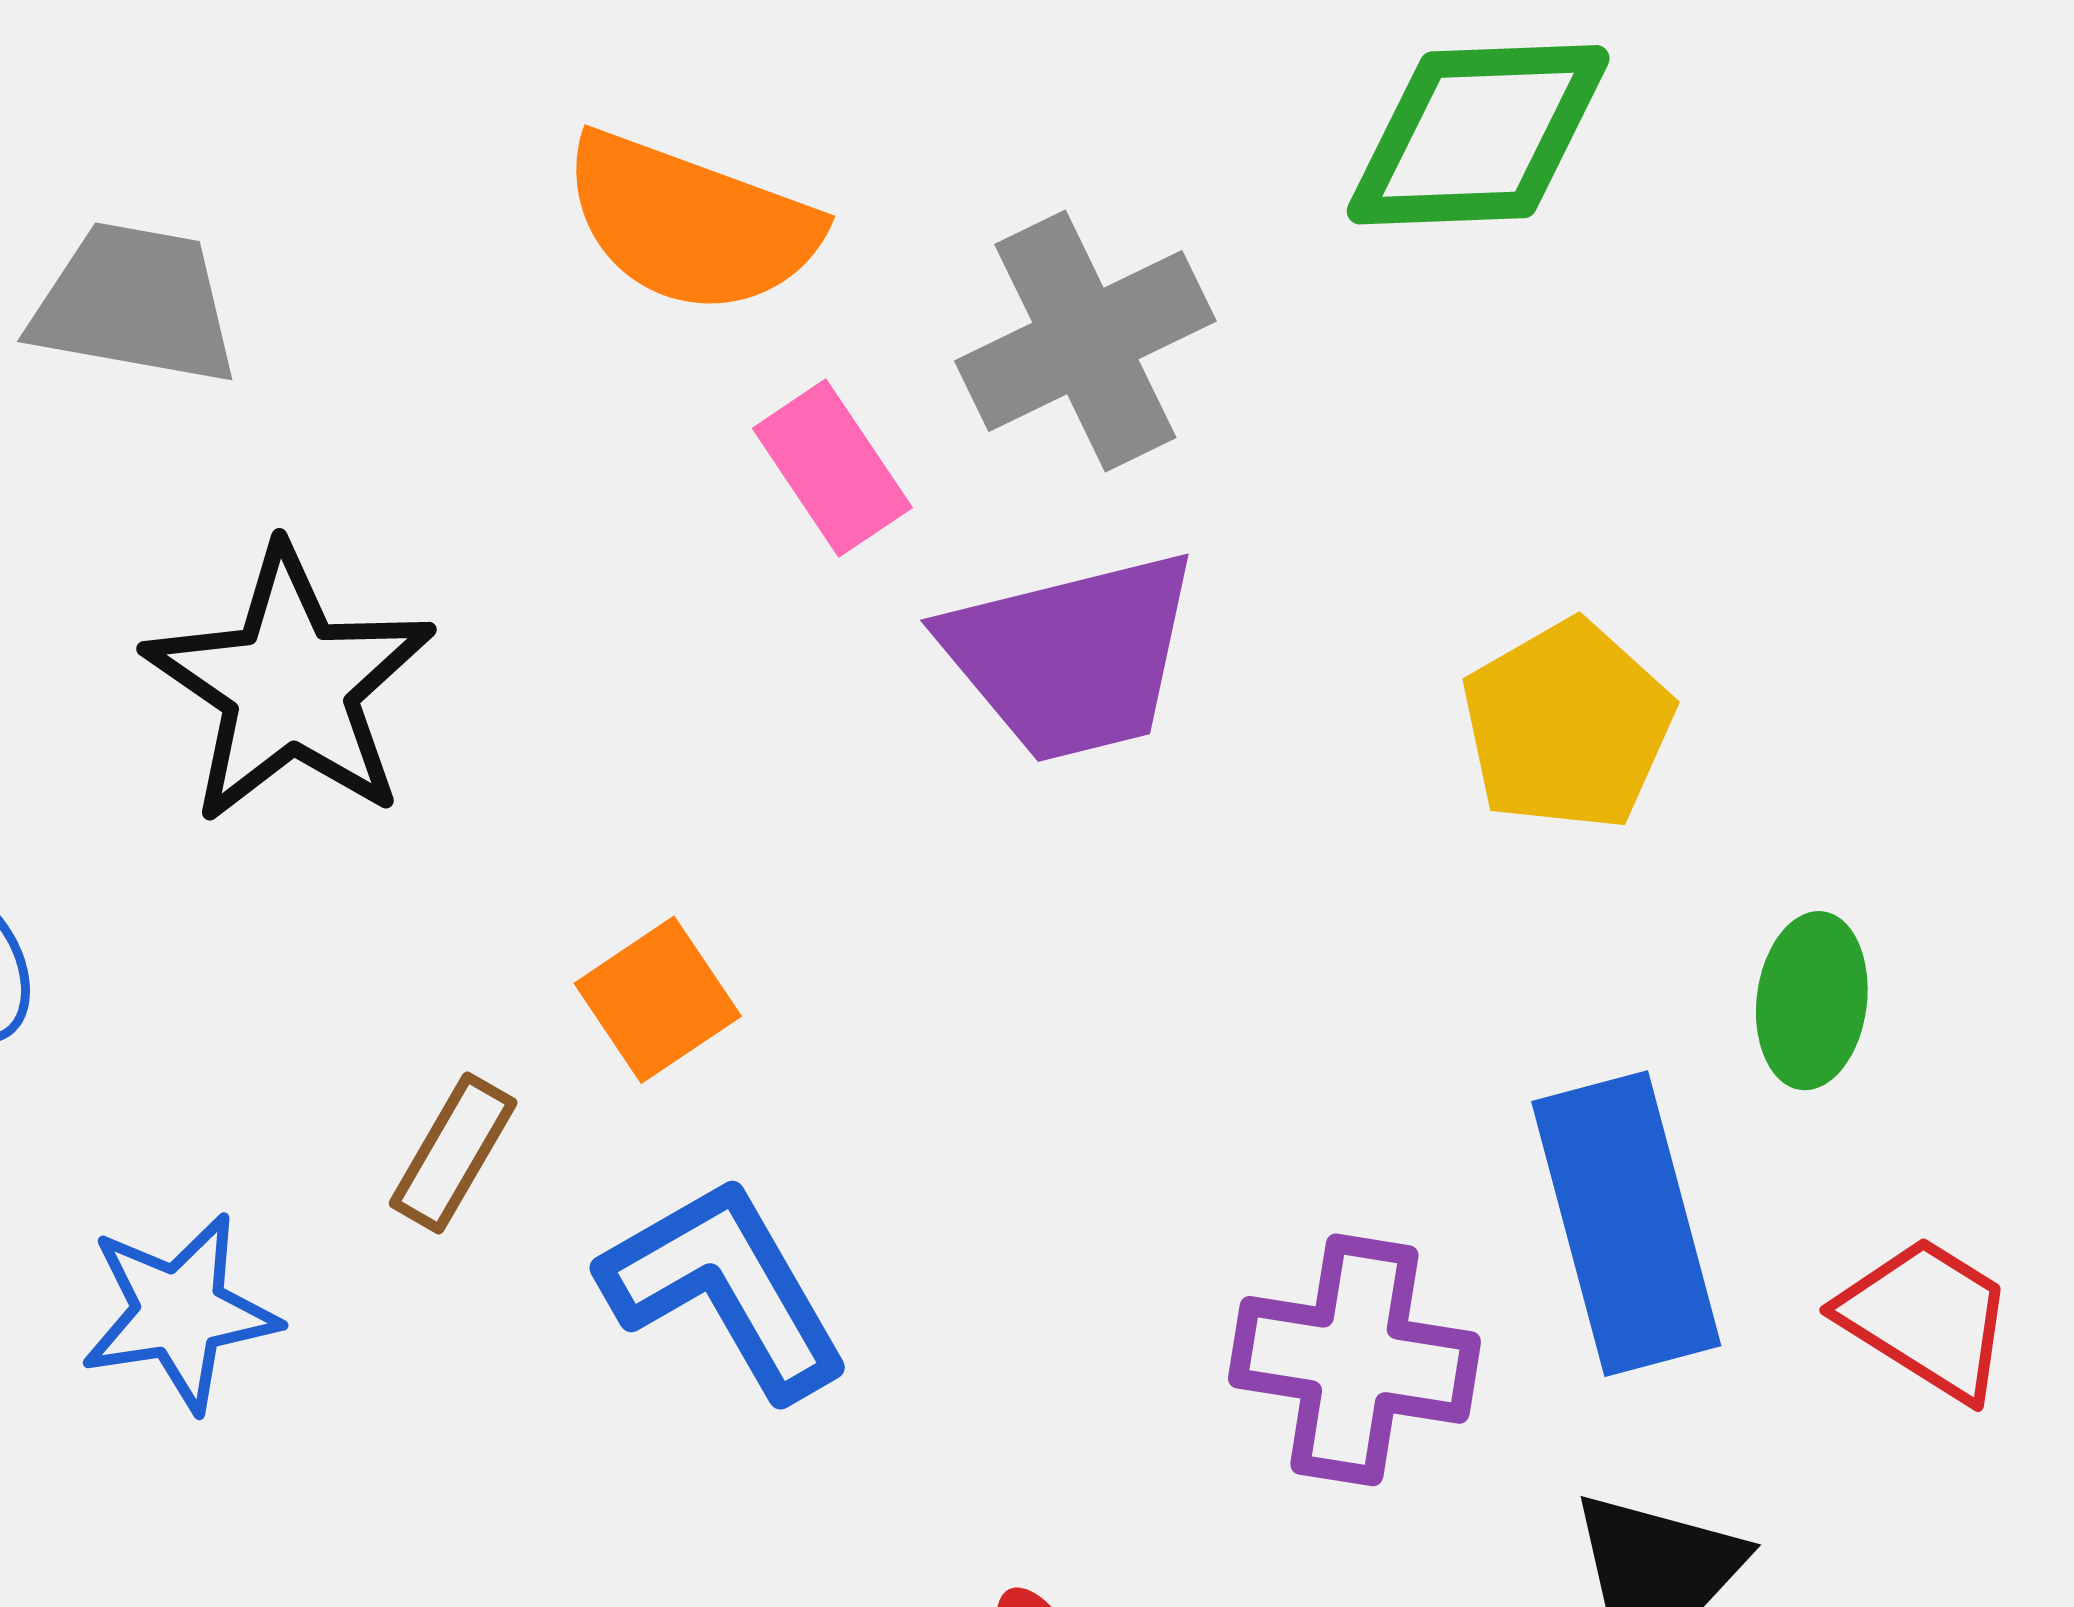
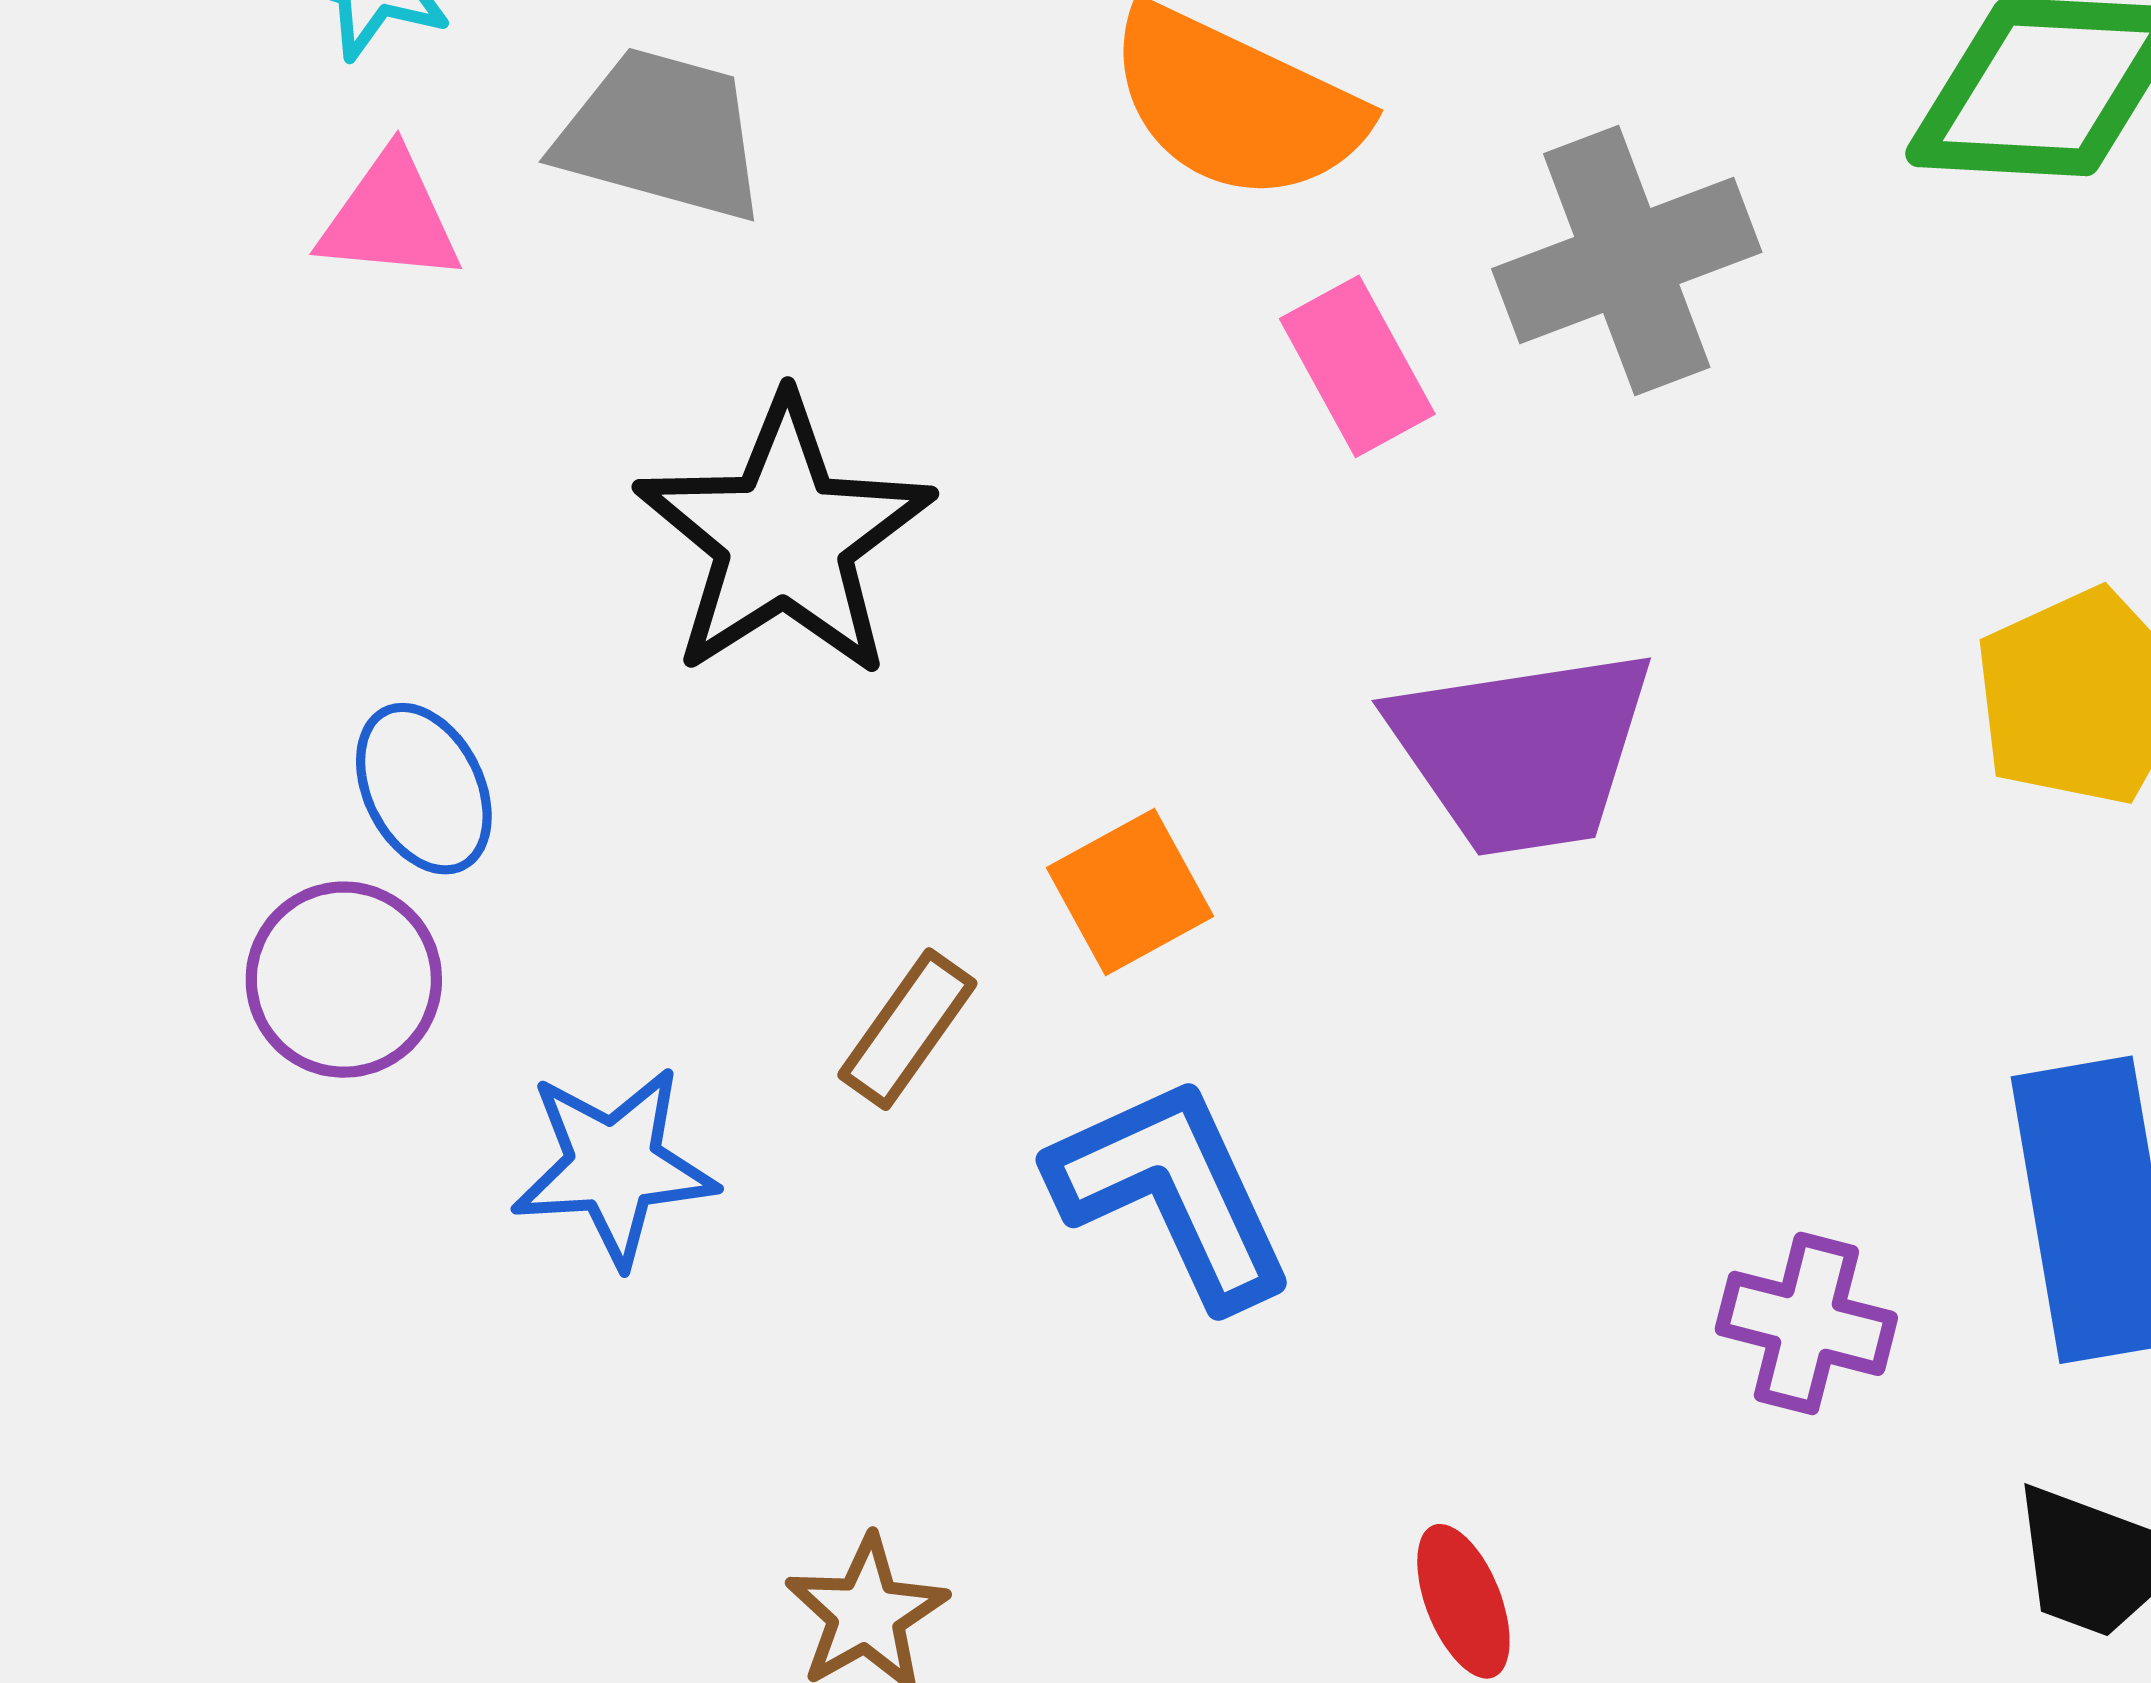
purple trapezoid: (1071, 656) -> (1522, 751), moved
purple cross: (1354, 1360) -> (1806, 1323), size x0.7

